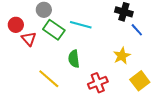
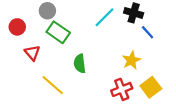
cyan line: (81, 25) -> (104, 17), moved, turned -60
red triangle: (29, 39) -> (32, 53), moved
red cross: (98, 83) -> (122, 89), moved

